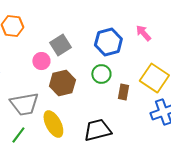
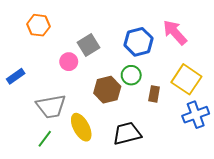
pink arrow: (143, 33) -> (175, 32), size x1.5
brown hexagon: (62, 83) -> (107, 90), moved

